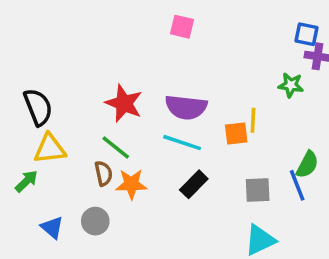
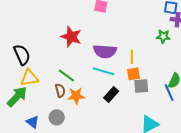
red star: (124, 103) -> (71, 37), moved
yellow line: (253, 120) -> (132, 57), moved
orange square: (236, 133) -> (134, 74), moved
green arrow: (26, 181) -> (17, 97), size x1.6
gray square: (258, 190) -> (141, 86), moved

